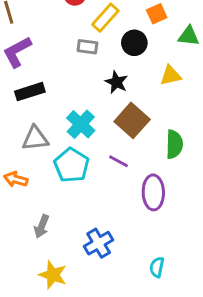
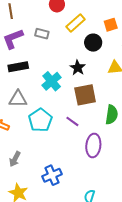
gray rectangle: (87, 47) -> (42, 34), moved
brown square: (132, 120) -> (85, 95), turned 30
cyan cross: (81, 124) -> (52, 81), moved

